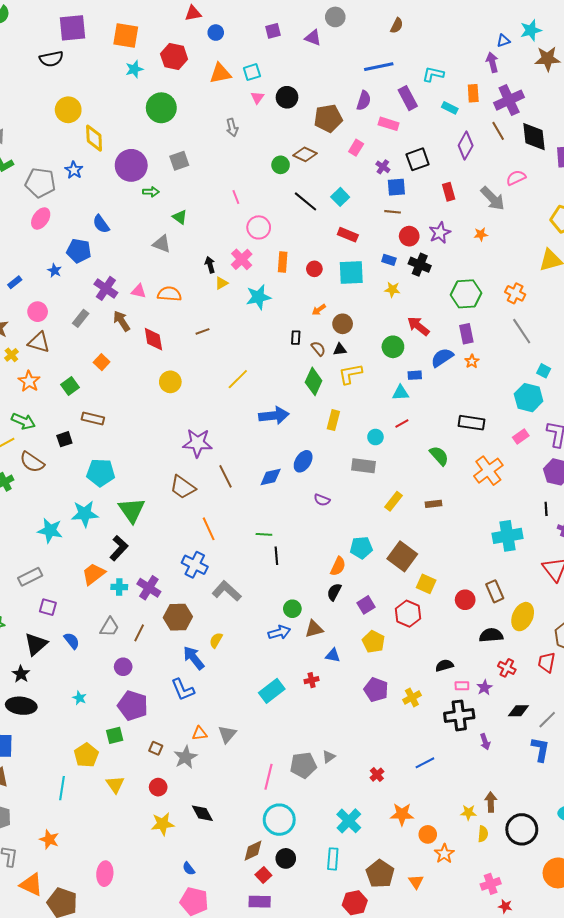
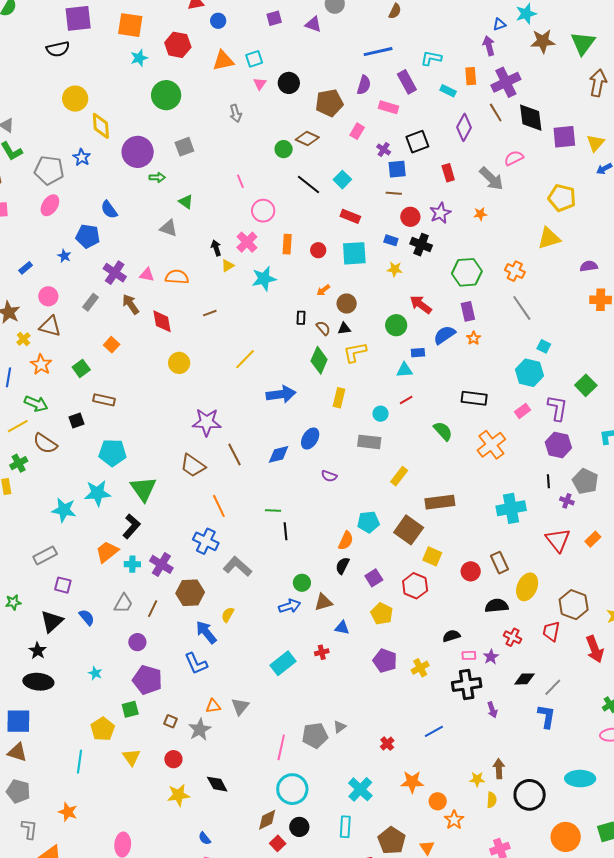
brown rectangle: (433, 504) -> (440, 502), moved, size x1.8

